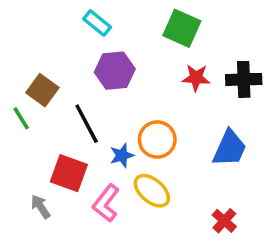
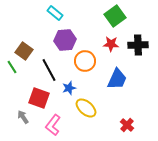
green square: (182, 28) -> (115, 16), moved, turned 30
orange circle: (157, 140) -> (85, 61), moved
blue trapezoid: (230, 148) -> (117, 79), moved
pink L-shape: (106, 203) -> (53, 125), moved

